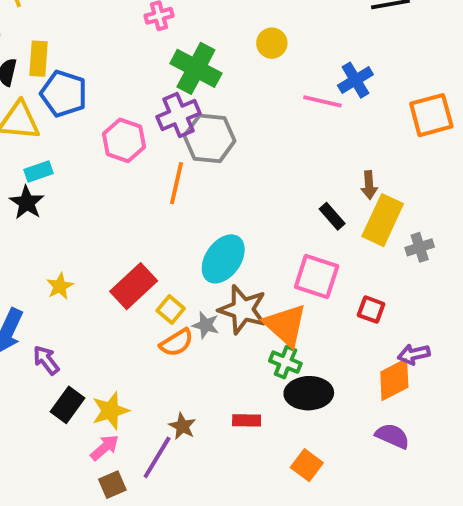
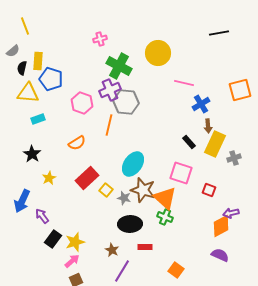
yellow circle: (272, 43) -> (158, 53), size x1.6
blue cross: (355, 80) -> (201, 104), moved
black star: (27, 203) -> (32, 154), moved
orange semicircle: (177, 343) -> (77, 143), moved
black ellipse: (309, 393) -> (130, 224), moved
purple line: (157, 457) -> (122, 271), moved

